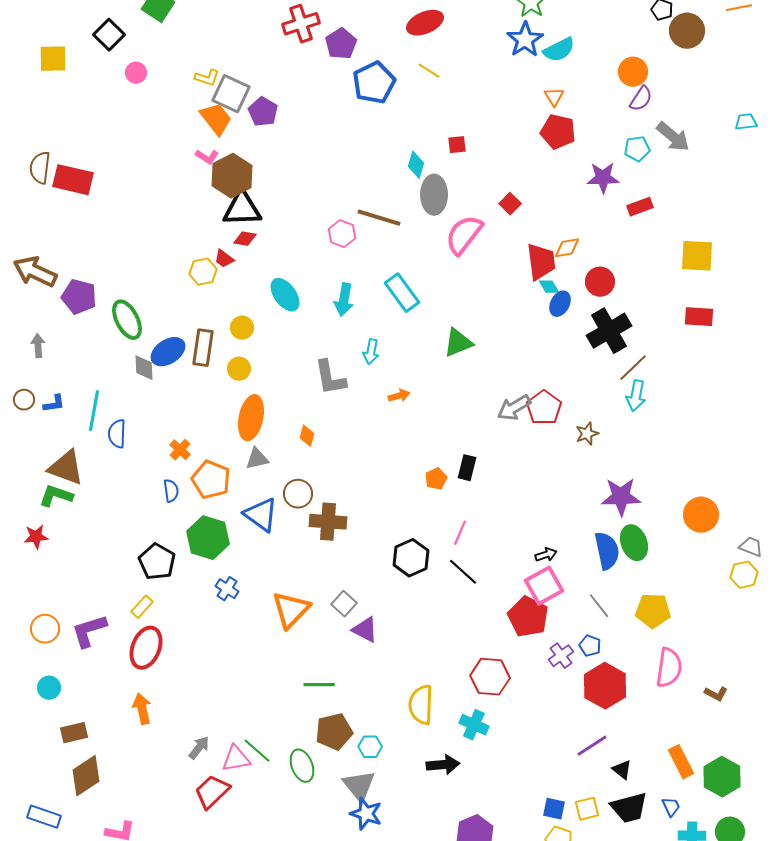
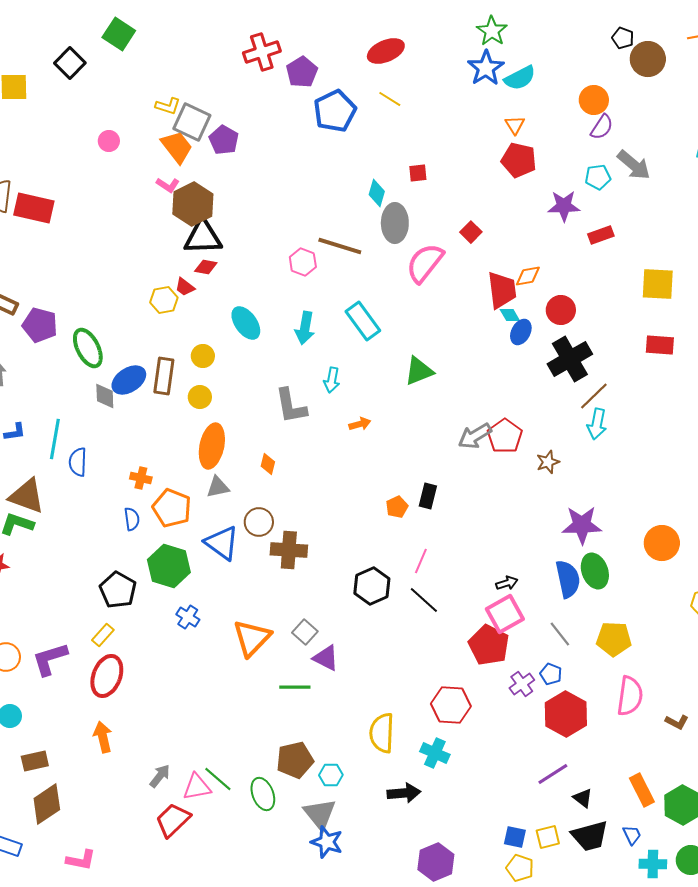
pink circle: (136, 73) -> (109, 141), moved
orange cross: (180, 450) -> (141, 478), turned -30
green line: (319, 685) -> (295, 687), moved

